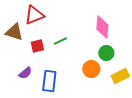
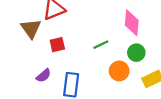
brown triangle: (14, 32) -> (31, 29), turned 36
green line: (60, 41) -> (101, 45), moved

